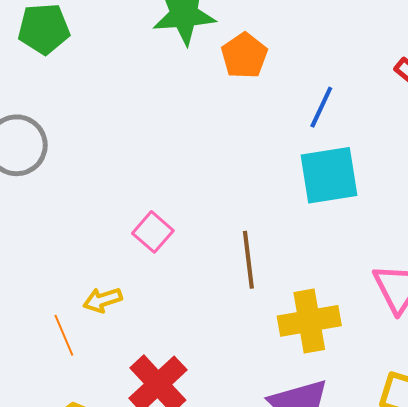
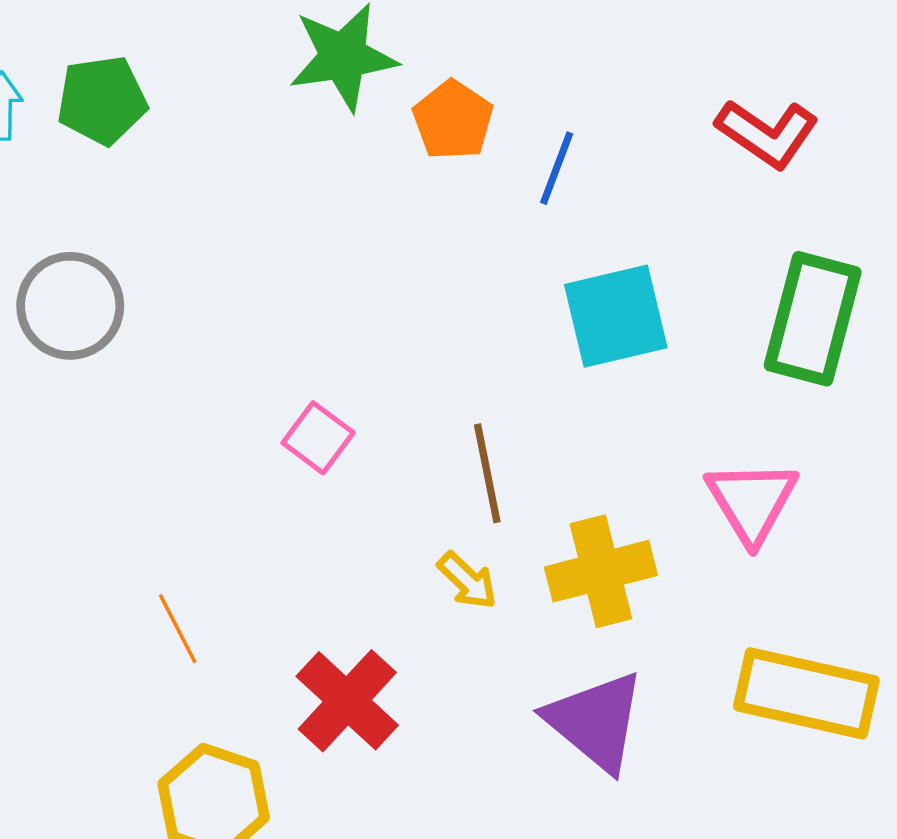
blue line: (321, 107) -> (557, 168), moved
yellow arrow: (103, 300) -> (467, 581), moved, turned -114

